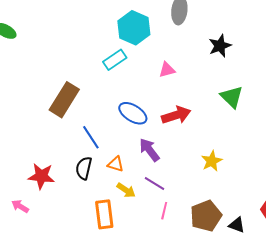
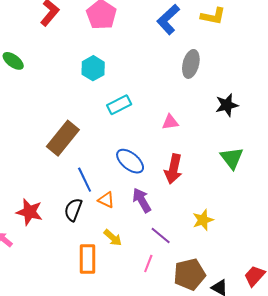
cyan hexagon: (134, 28) -> (93, 68), moved, size x0.7
red arrow: (176, 115) -> (173, 169), turned 112
orange triangle: (116, 164) -> (106, 200), moved
purple line: (155, 184) -> (161, 236), moved

